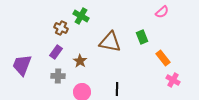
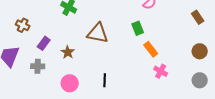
brown cross: (61, 28) -> (23, 25), moved
green rectangle: (142, 37) -> (138, 28), moved
gray cross: (58, 76) -> (38, 66), moved

